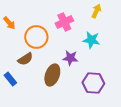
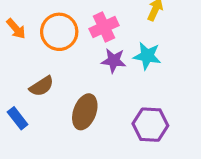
orange circle: (36, 37) -> (59, 32), moved
purple star: (70, 58) -> (114, 61), moved

